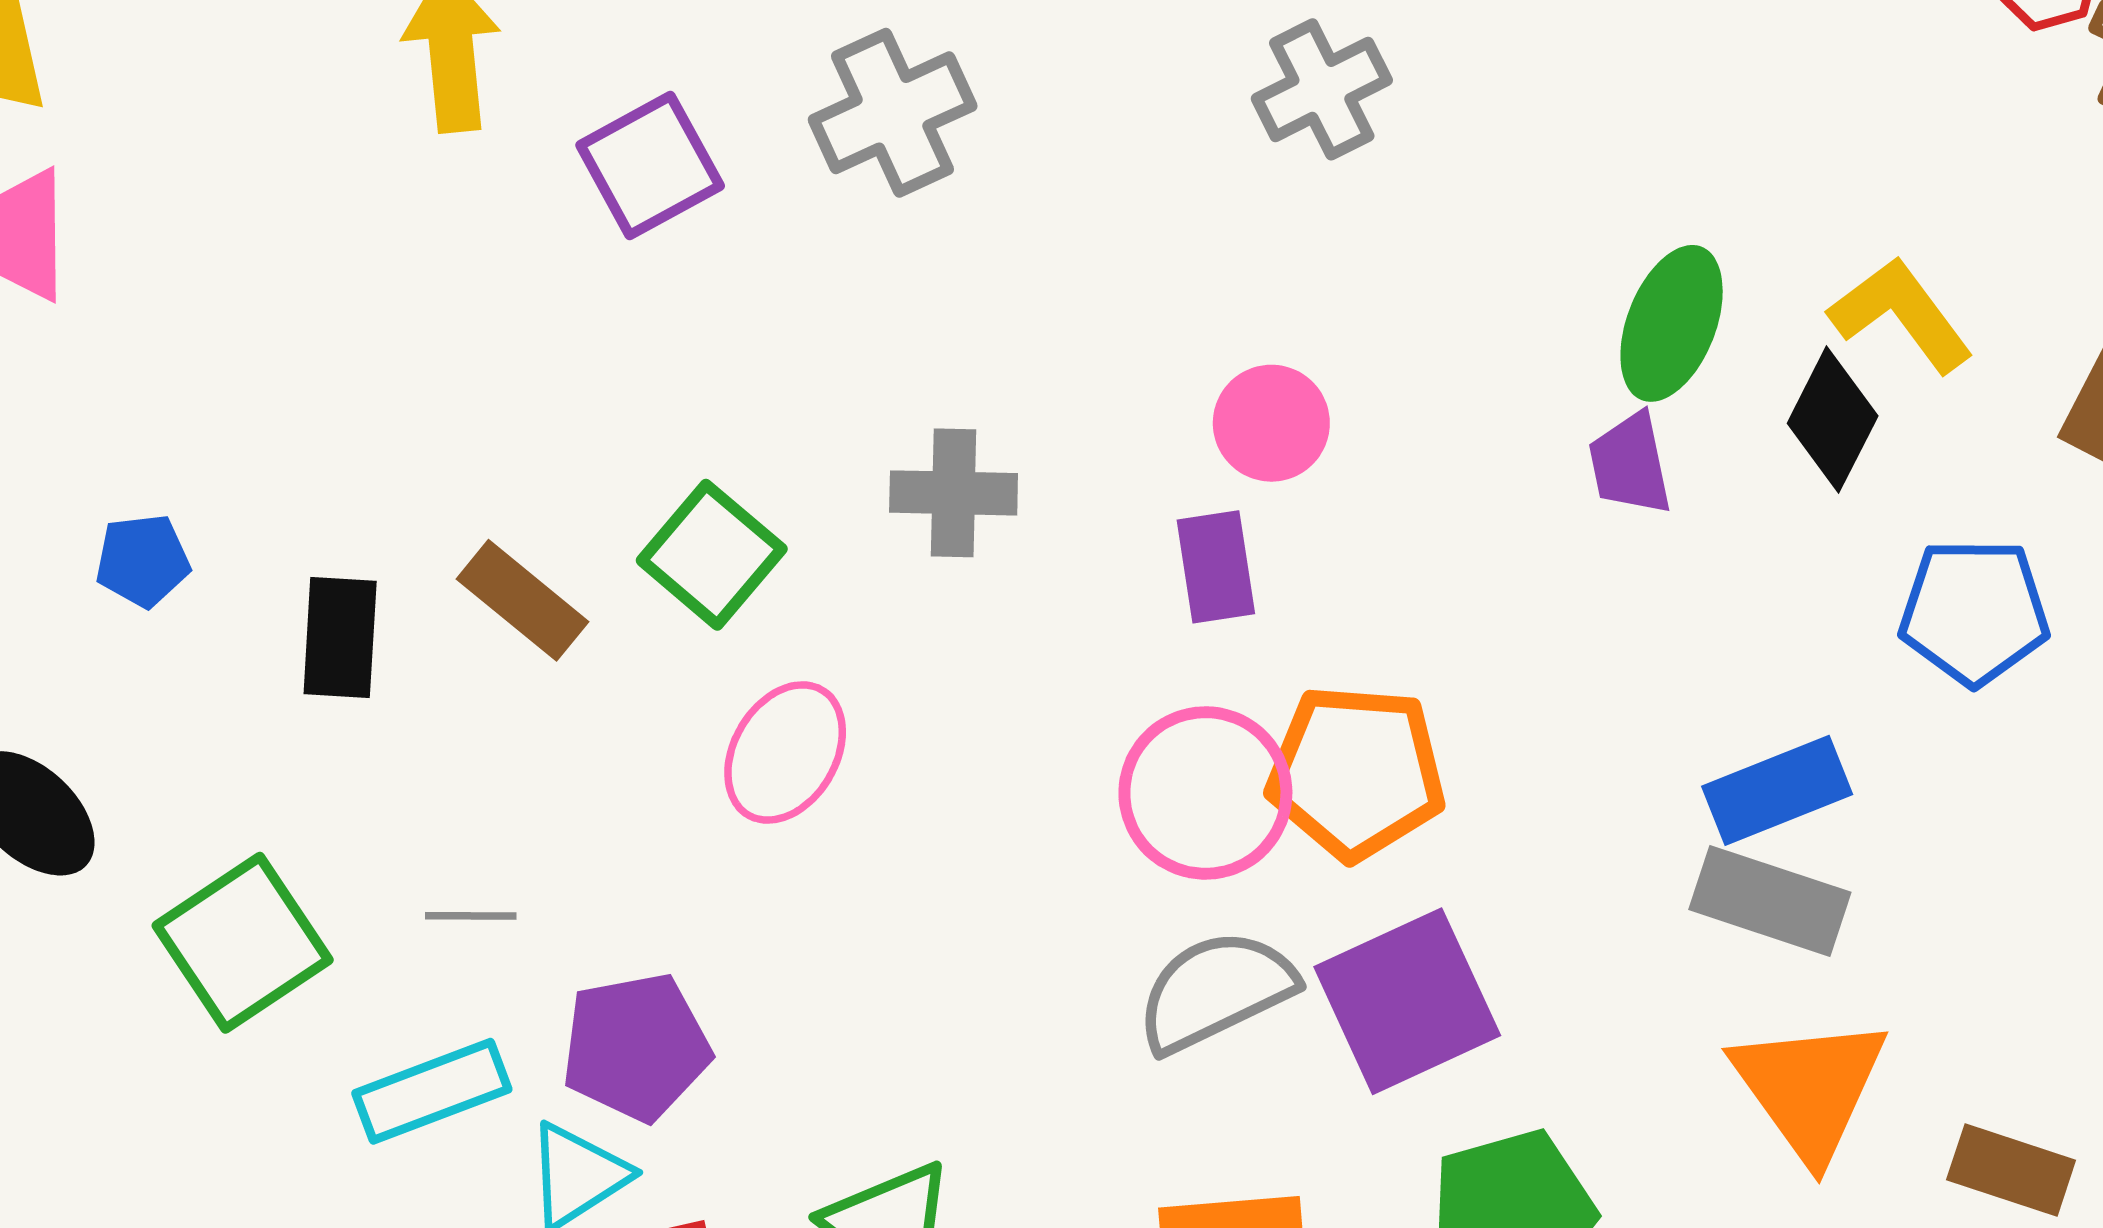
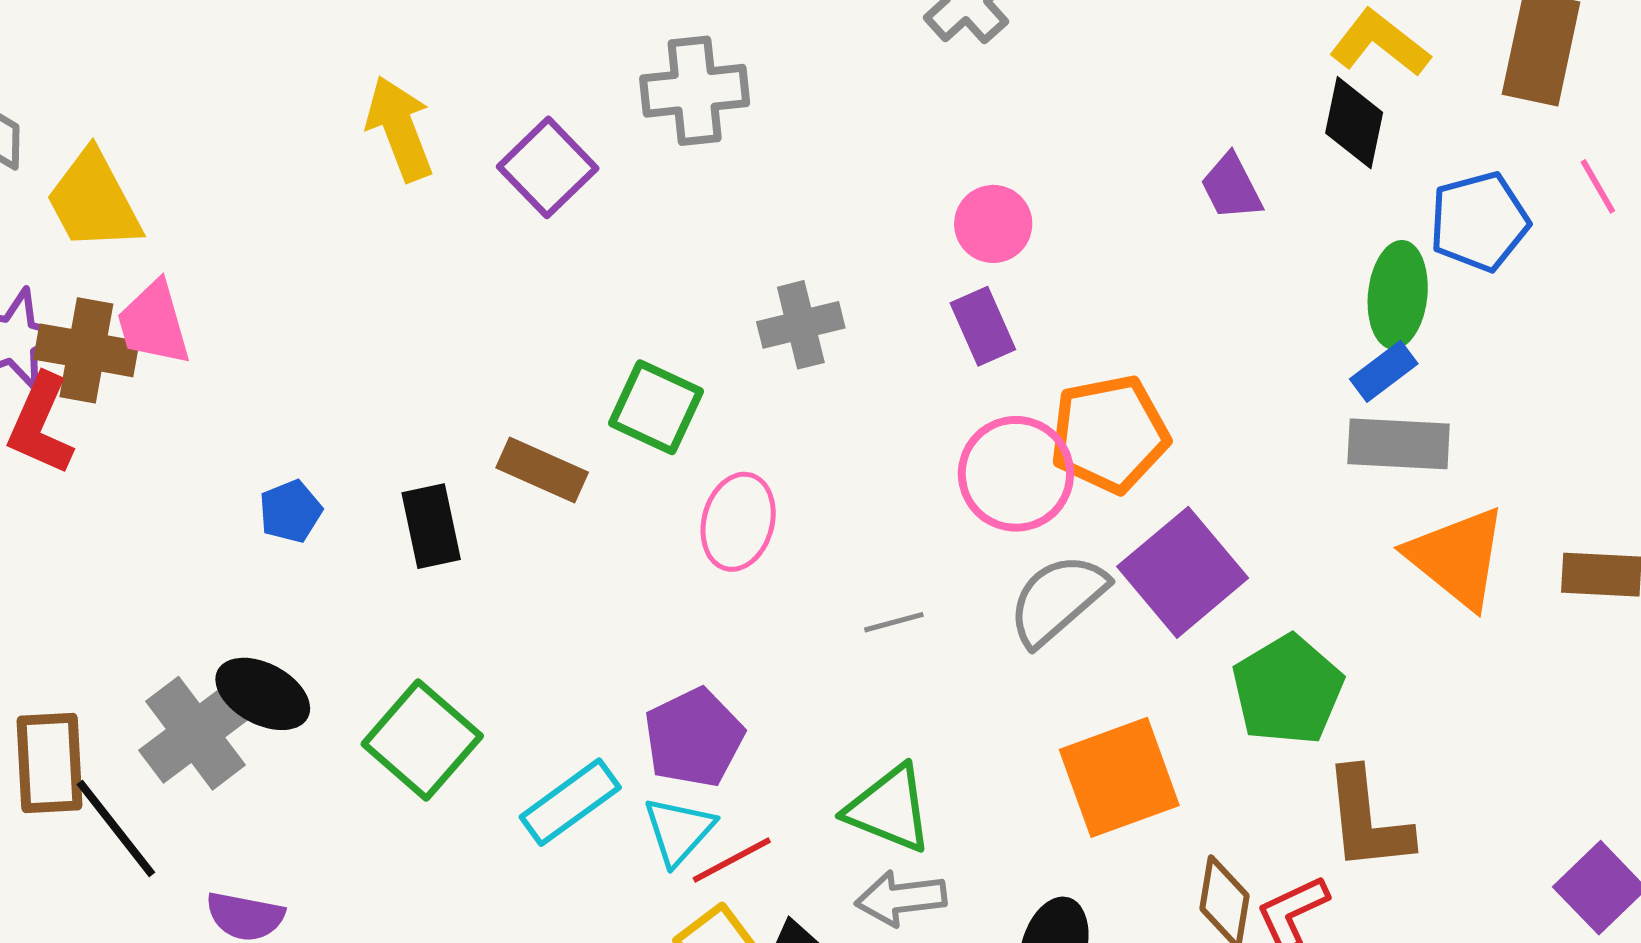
gray cross: (893, 113) -> (695, 91), turned 34
green ellipse: (1672, 323) -> (1398, 295), moved
blue rectangle: (1777, 790) -> (1384, 371), size x0.7
gray line: (471, 916) -> (894, 622), moved

